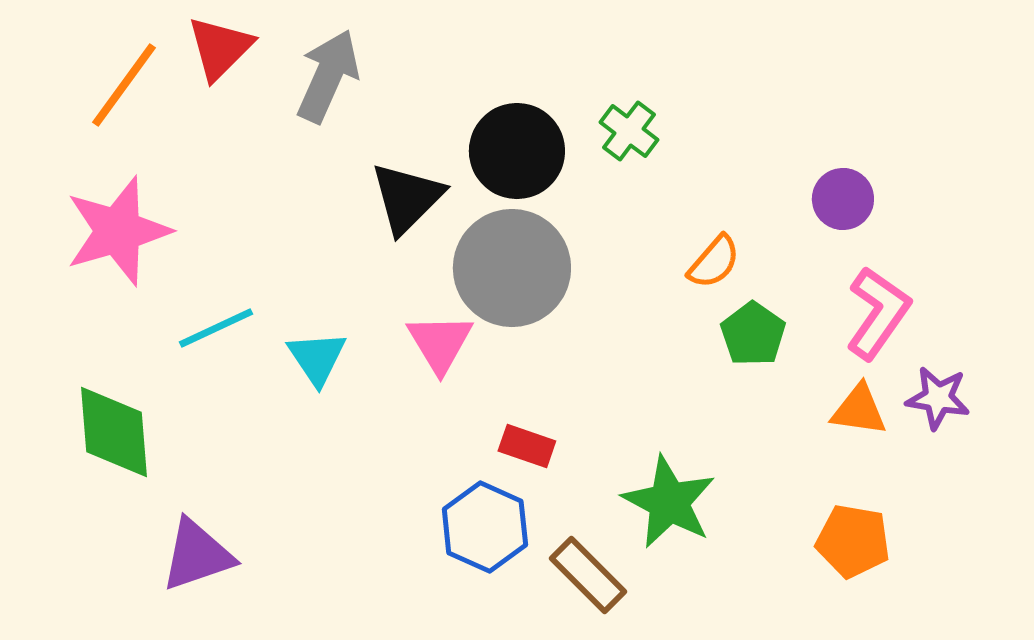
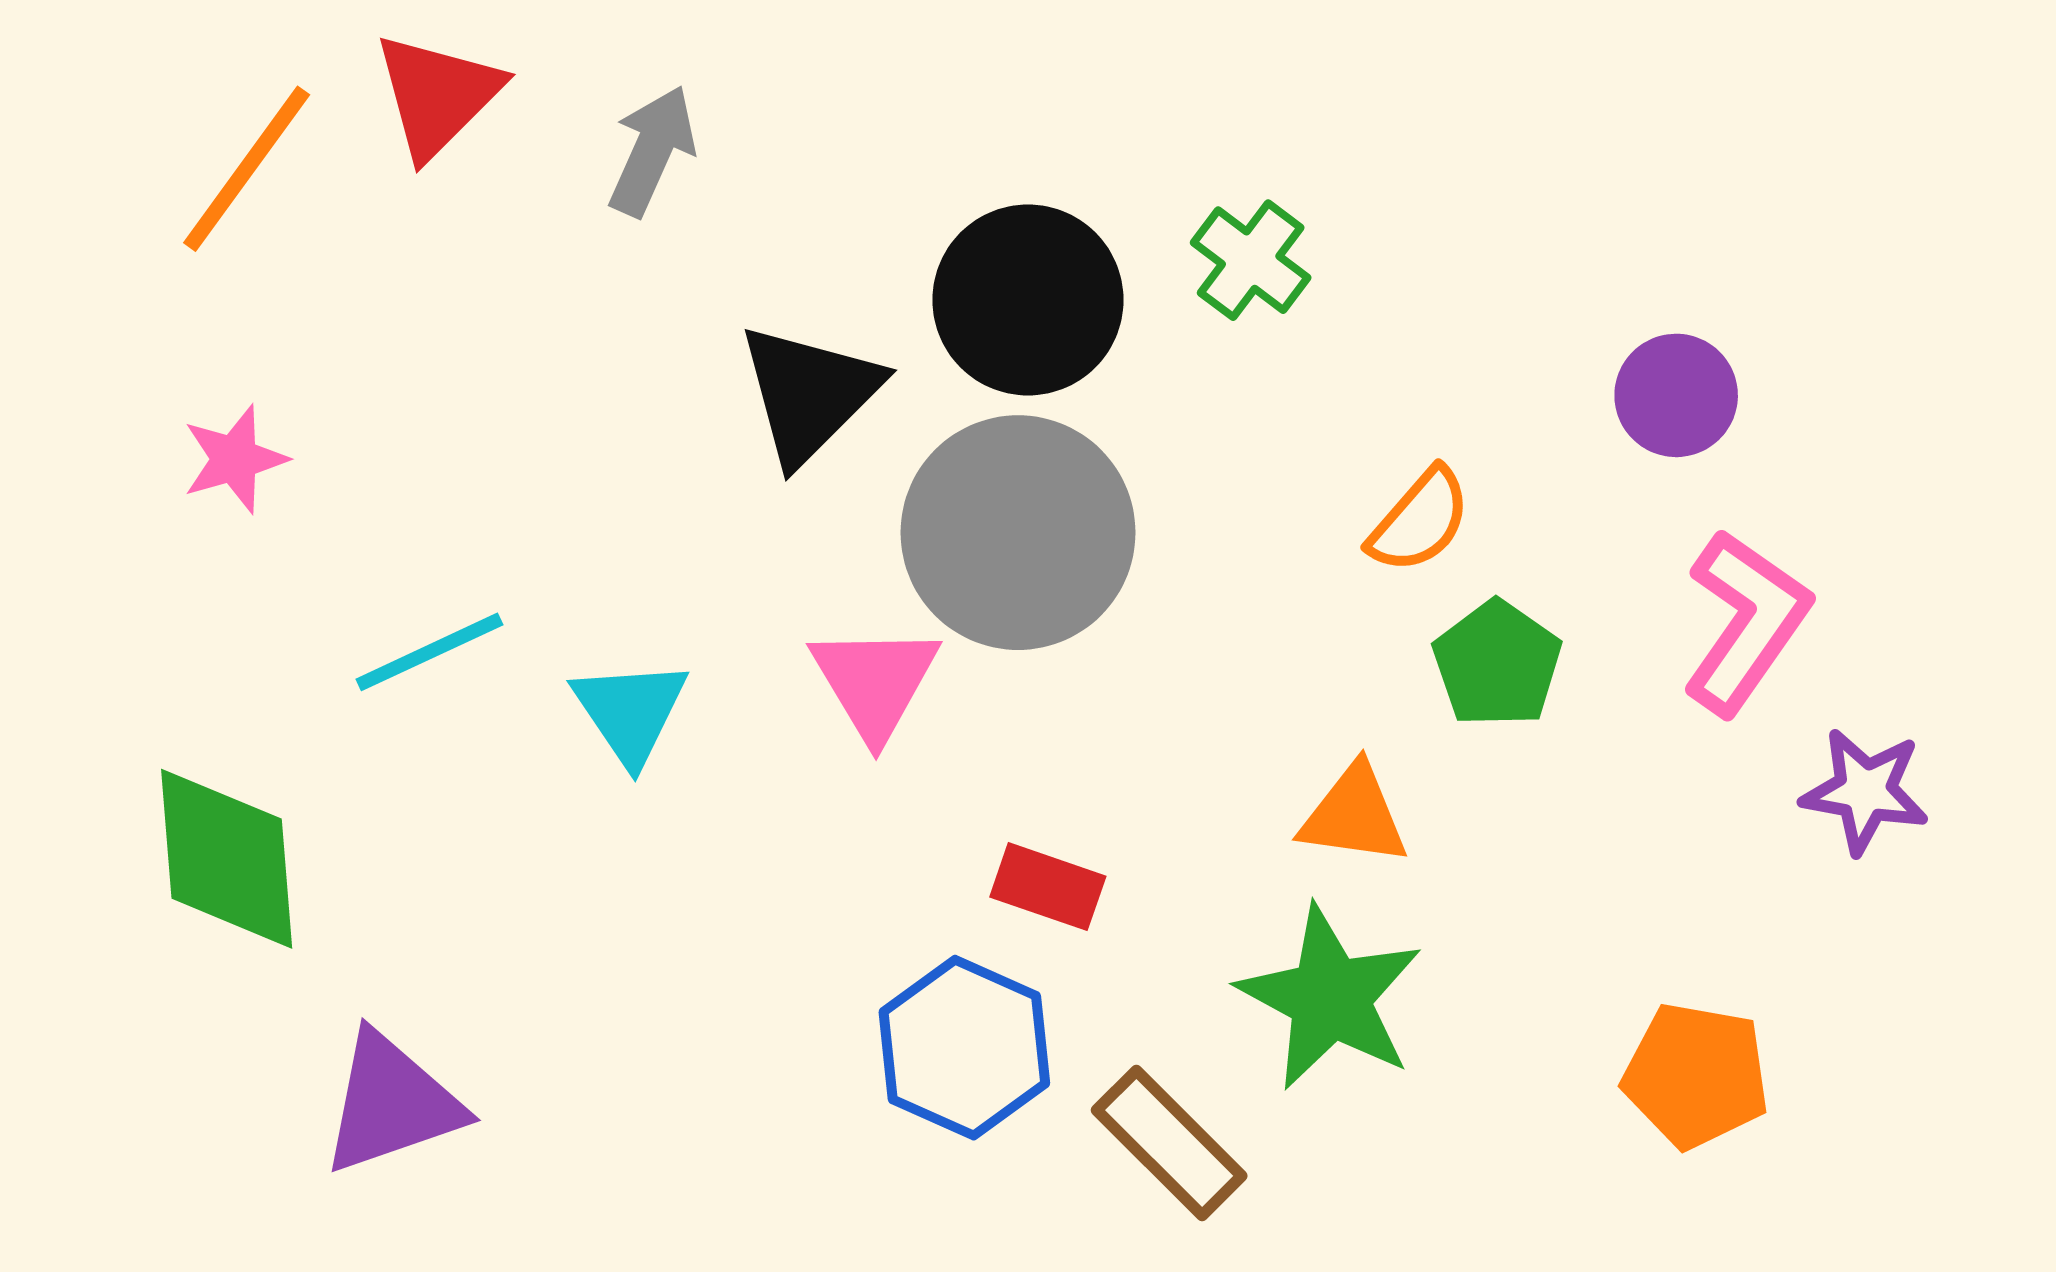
gray arrow: (328, 76) -> (652, 151), size x0.7
pink star: (118, 231) -> (235, 459), size x0.5
orange triangle: (859, 410) -> (1354, 815), moved

